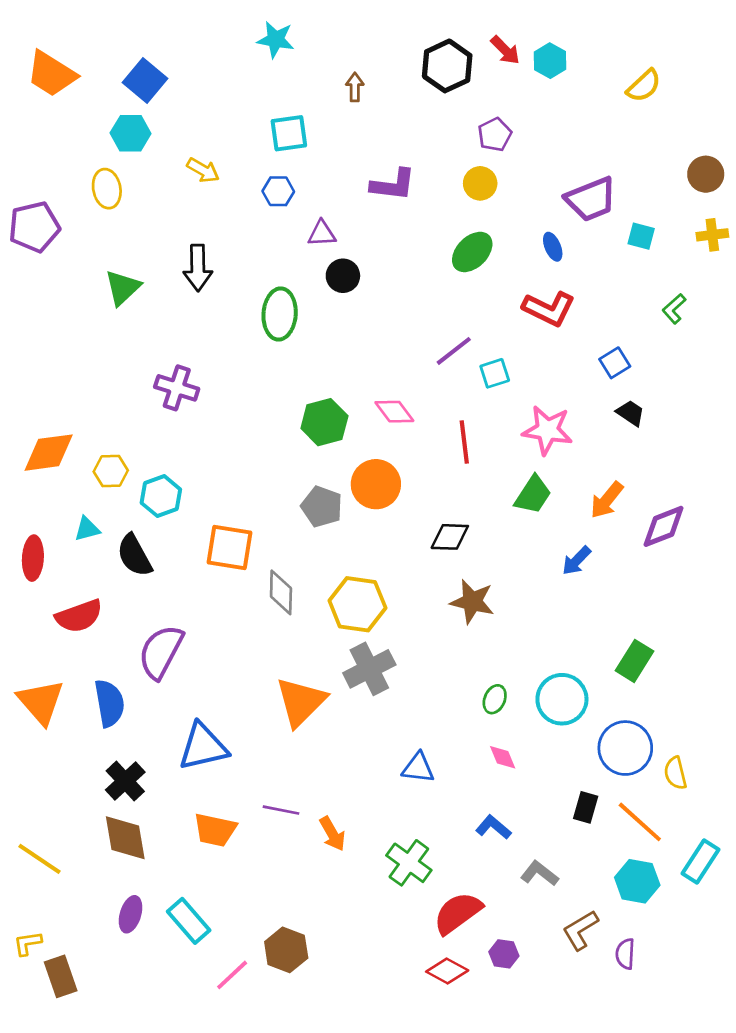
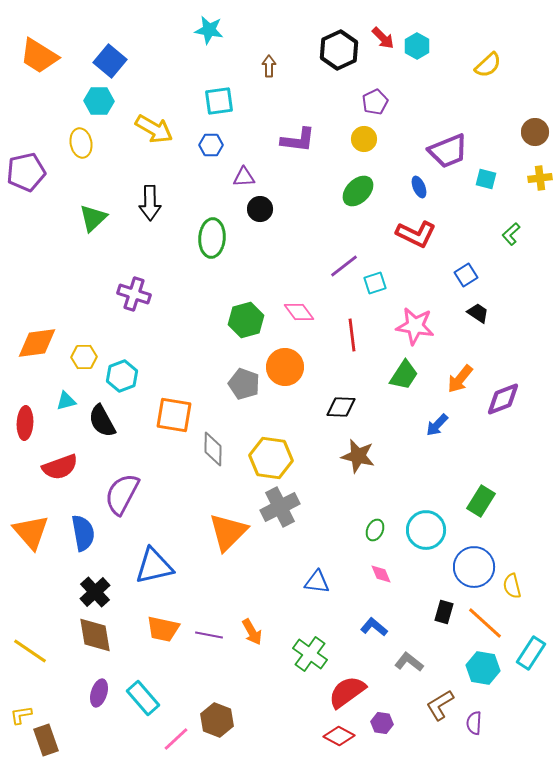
yellow arrow: (203, 170) -> (154, 129), size x1.5
purple line: (281, 810) -> (209, 635), moved

